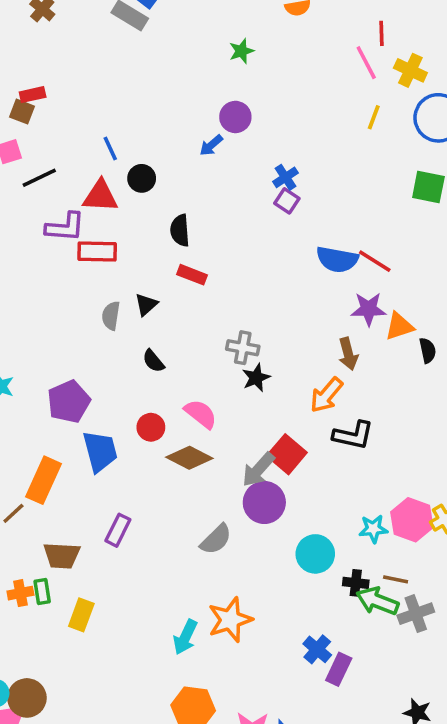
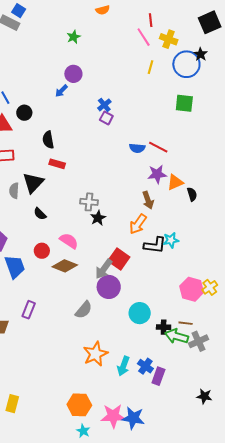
blue semicircle: (337, 259) -> (137, 148), size x0.7
black triangle: (146, 305) -> (33, 183), size x1.6
cyan star: (373, 529) -> (171, 240), moved
yellow rectangle: (81, 615) -> (12, 404), moved
cyan arrow: (185, 637) -> (123, 366), moved

